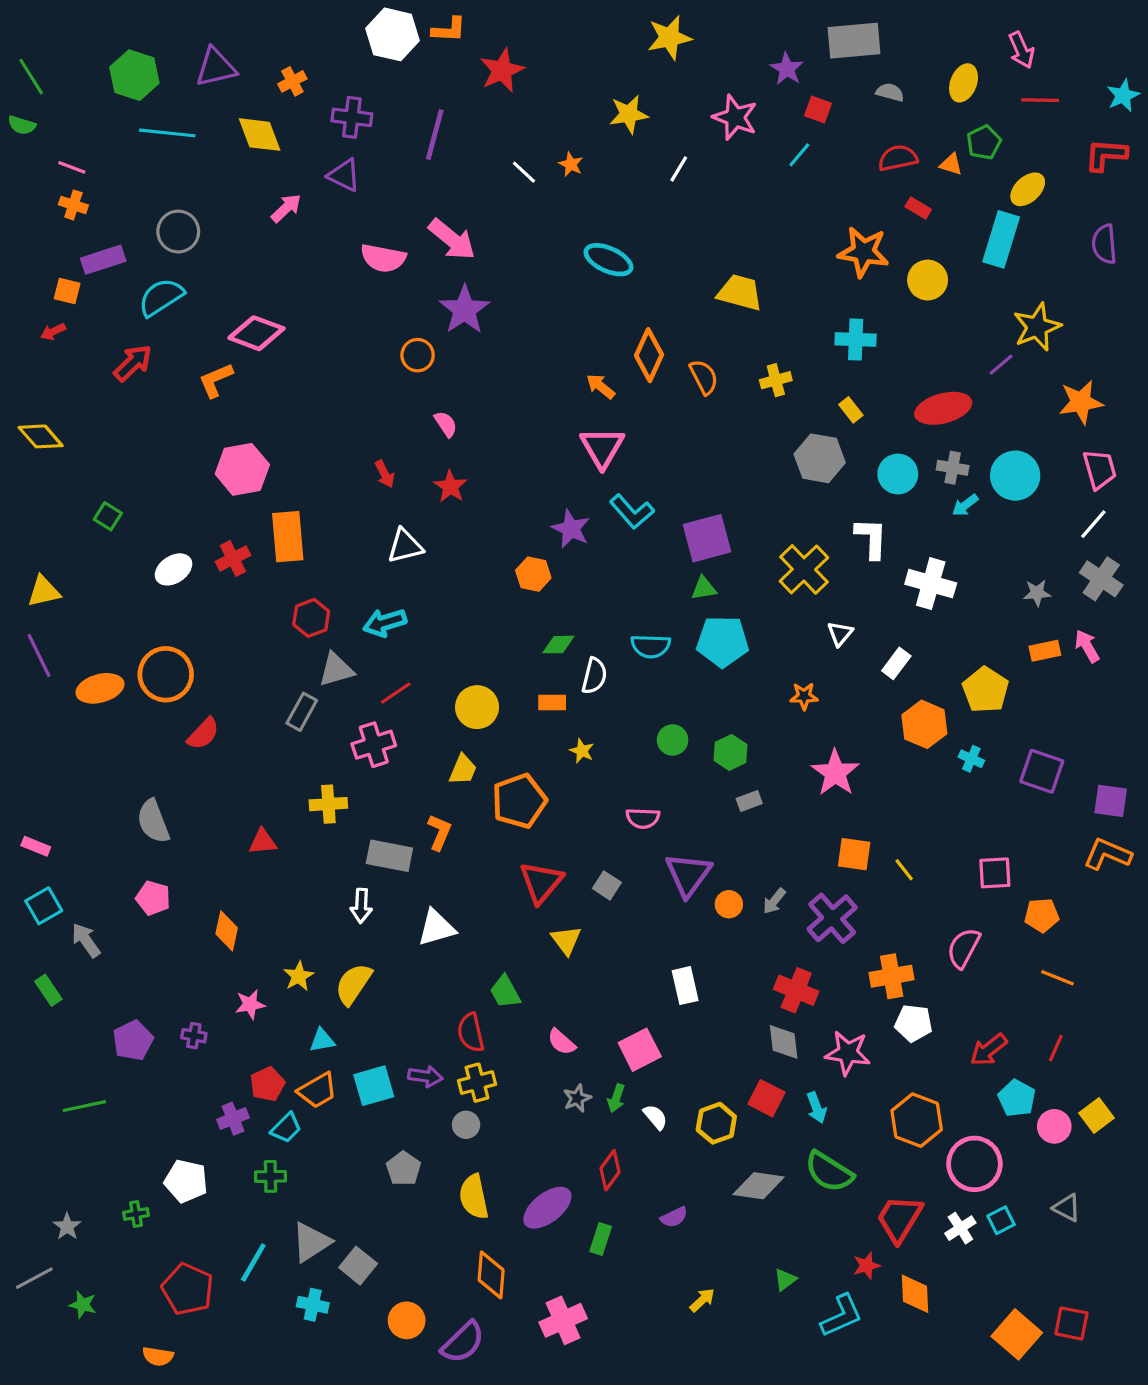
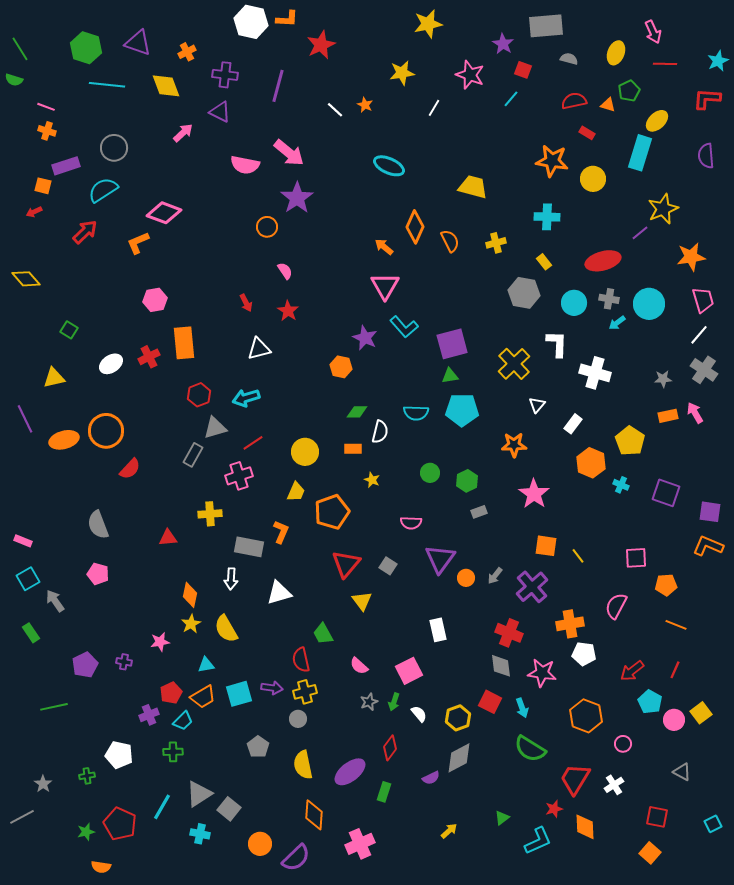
purple triangle: (216, 67) -> (138, 43), turned 32
pink hexagon: (242, 469) -> (155, 300), size x0.7
yellow triangle: (44, 591) -> (54, 378), moved
orange star: (804, 696) -> (514, 445), size x1.4
orange diamond: (227, 931) -> (190, 595), moved
yellow semicircle: (353, 984) -> (226, 629), turned -64
pink circle: (974, 1164) -> (623, 744), size x0.5
gray diamond: (759, 1186) -> (459, 758), moved, turned -36
cyan square: (1001, 1220) -> (713, 824), moved
green star: (83, 1305) -> (86, 832), moved, turned -30
red square: (1071, 1323) -> (657, 817), moved
orange square: (1017, 1334) -> (650, 853), size x0.7

